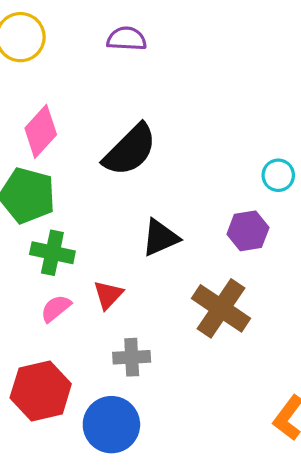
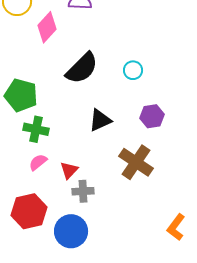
pink diamond: (41, 131) -> (47, 27), moved
cyan circle: (278, 175) -> (133, 70), moved
red triangle: (108, 295) -> (69, 170), moved

